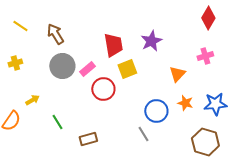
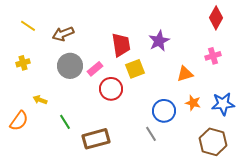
brown arrow: (55, 34) -> (63, 34), turned -80
orange triangle: (177, 74) -> (185, 74), turned 30
yellow arrow: (32, 100) -> (40, 100), turned -128
brown rectangle: (88, 139) -> (96, 139), size x1.5

